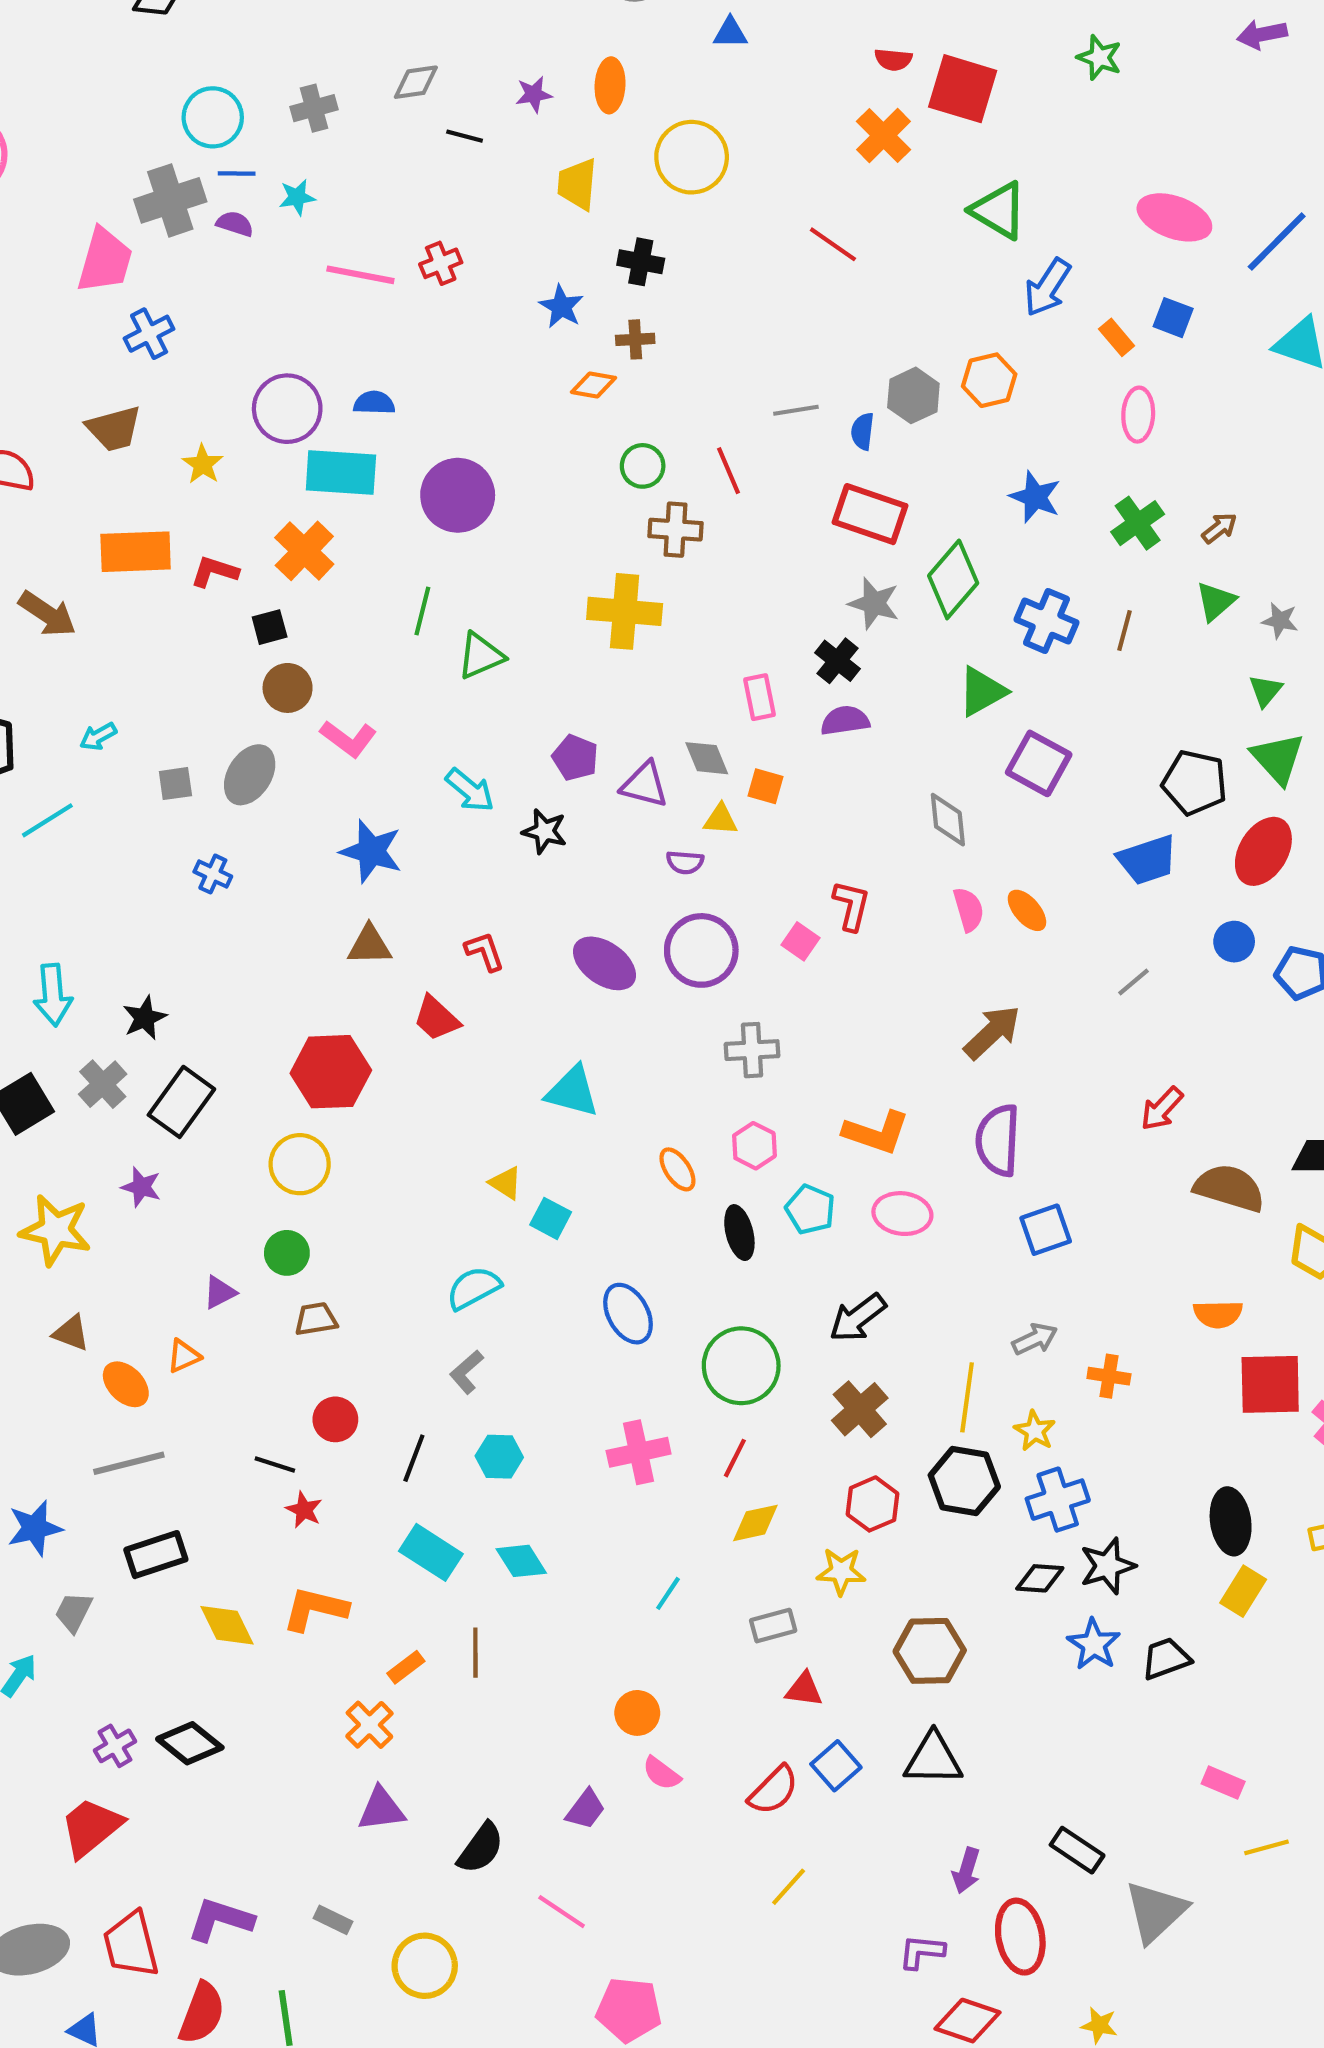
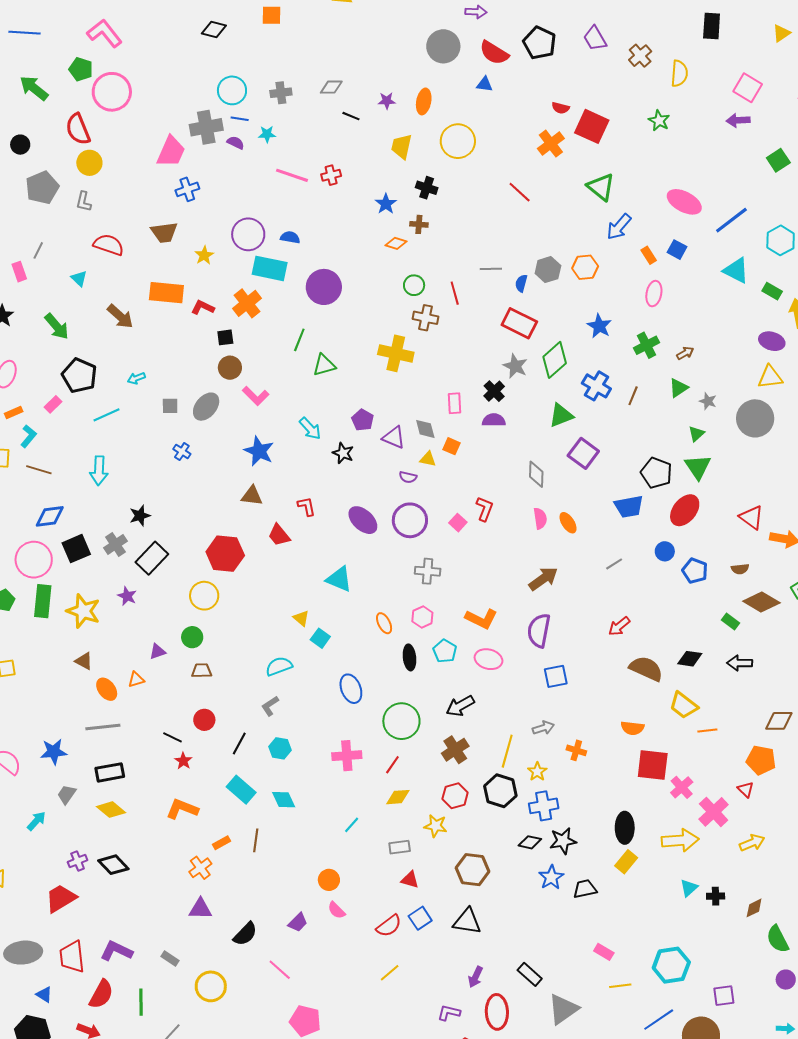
cyan arrow: (53, 995) -> (99, 471), moved
yellow diamond: (227, 1625) -> (111, 810), moved, turned -32

